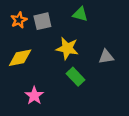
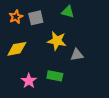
gray triangle: (106, 57) -> (77, 55), moved
green rectangle: (76, 77) -> (55, 76), moved, turned -35

